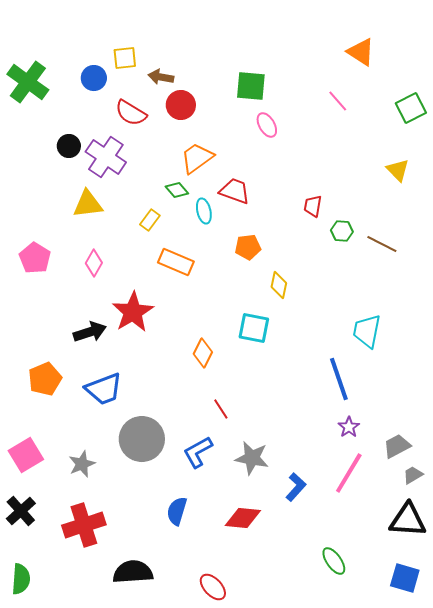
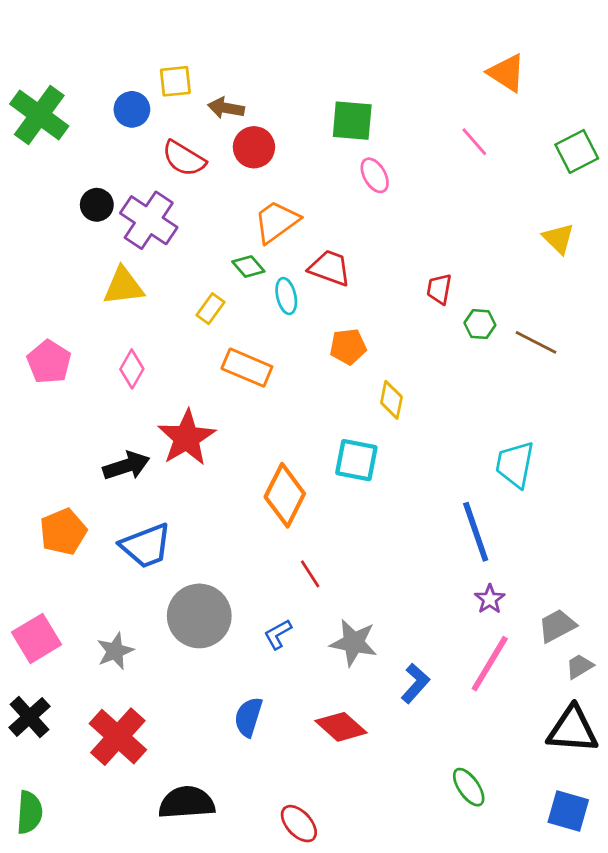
orange diamond: (203, 353) -> (285, 495), size x1.5
blue L-shape: (198, 452) -> (278, 634), size x0.7
red diamond: (243, 518) -> (341, 727), turned 36
red cross: (84, 525) -> (118, 737), turned -30

